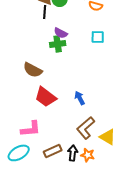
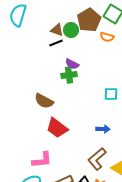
black line: (45, 12) -> (56, 43), turned 64
cyan square: (98, 37) -> (111, 94), moved
blue arrow: (80, 98) -> (103, 129), moved, turned 120

